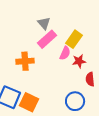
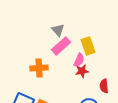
yellow rectangle: (74, 39) -> (88, 46), turned -54
red star: (79, 61) -> (82, 71), moved

